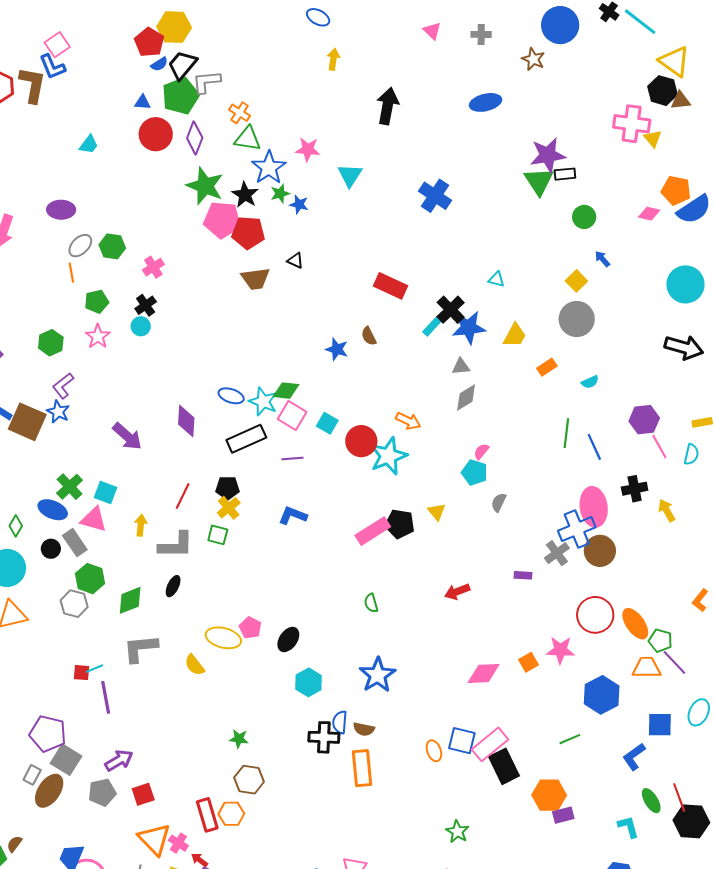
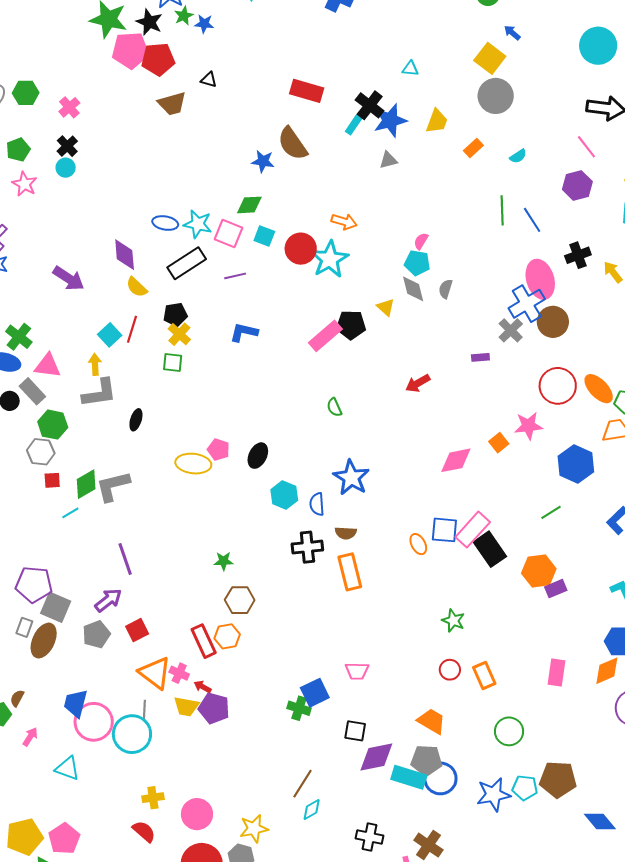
yellow square: (576, 281) -> (490, 58), size x1.4
brown semicircle: (369, 336) -> (293, 144), size x1.8
green diamond: (286, 391) -> (249, 205), moved
gray diamond: (466, 398) -> (413, 289), moved, turned -64
pink line: (659, 447) -> (586, 147), moved
cyan square: (106, 492) -> (110, 335), moved, turned 35
gray L-shape: (176, 545) -> (99, 393), moved
green diamond: (130, 600) -> (86, 484), moved
yellow semicircle: (194, 665) -> (137, 287), moved
red square: (82, 673) -> (52, 480), moved
purple line: (106, 697) -> (125, 559), moved
blue semicircle: (340, 722) -> (317, 504), moved

